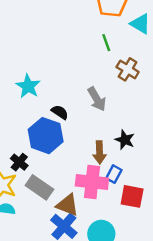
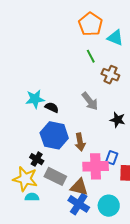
cyan star: (28, 86) -> (35, 99), turned -30
black semicircle: (60, 112) -> (52, 107), moved
black star: (125, 140) -> (118, 120), moved
brown arrow: (99, 152) -> (80, 142), moved

